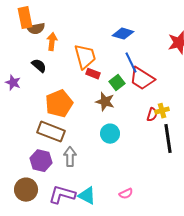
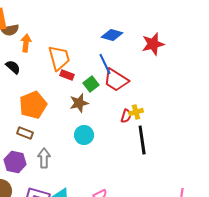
blue diamond: (123, 34) -> (112, 35), moved
brown star: (105, 102) -> (79, 103), turned -30
brown rectangle: (51, 132) -> (25, 133), size x0.6

